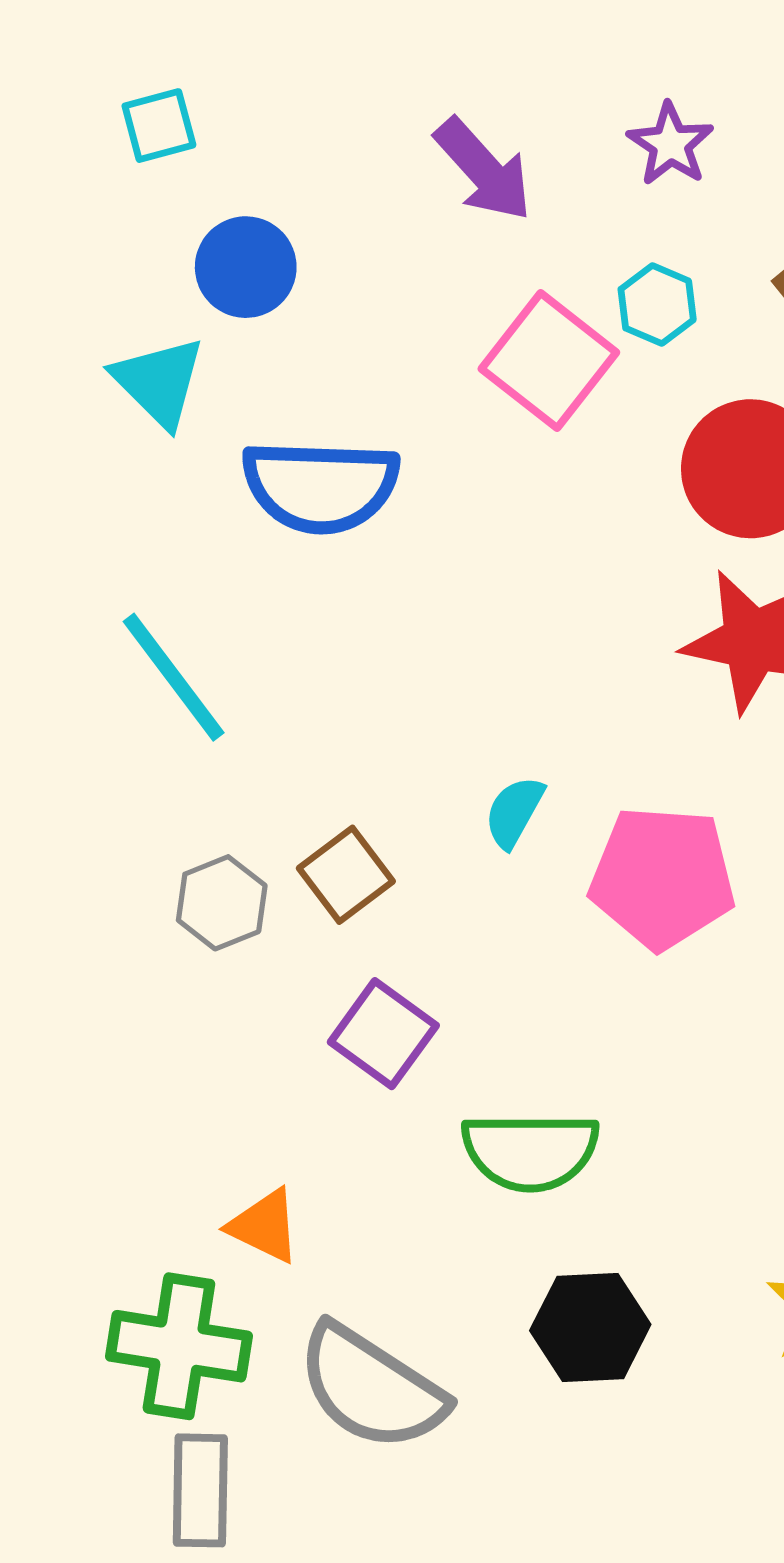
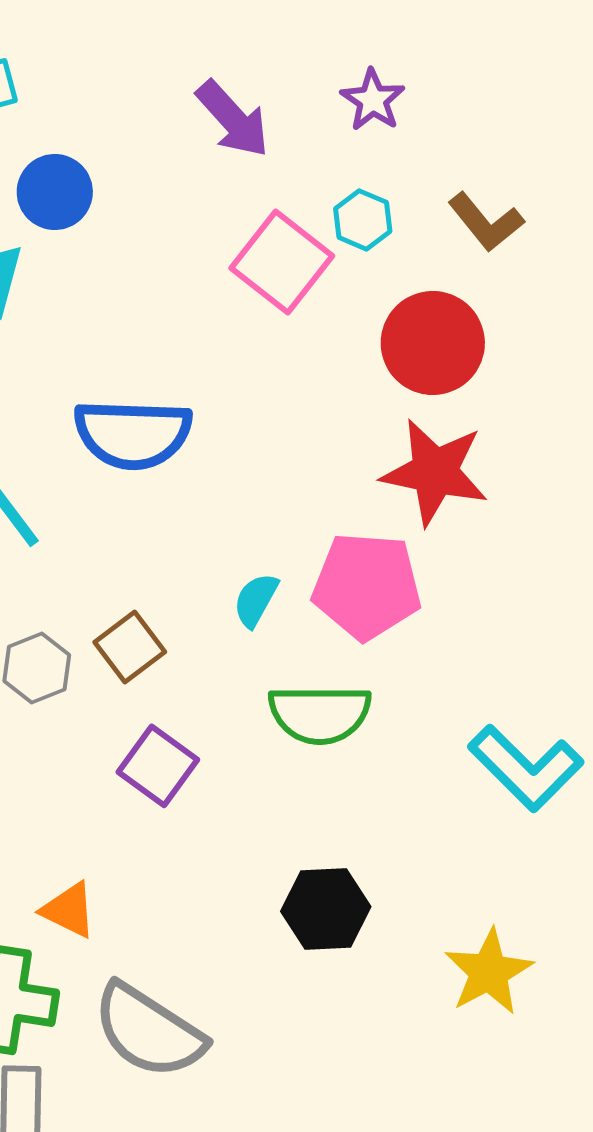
blue semicircle: (321, 486) -> (133, 434), moved
pink pentagon: (662, 877) -> (367, 586), moved
green semicircle: (530, 1151) -> (320, 714), moved
black hexagon: (590, 1327) -> (326, 909), moved

